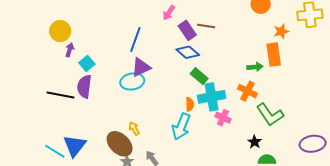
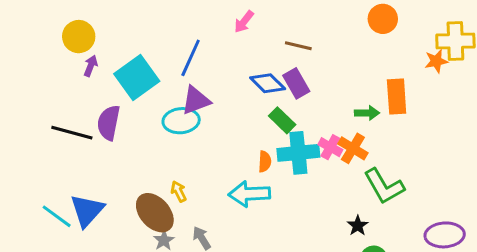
purple rectangle: (187, 30) -> (296, 83), moved
orange star: (281, 31) -> (436, 61), moved
cyan square: (87, 63) -> (137, 77), moved, size x1.8
pink cross: (223, 118) -> (330, 147), moved
cyan arrow: (181, 127) -> (249, 194), turned 60

